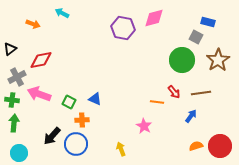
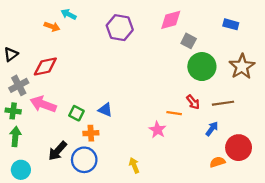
orange arrow: (33, 24) -> (52, 27), moved
purple hexagon: (123, 28) -> (120, 28), moved
gray square: (196, 37) -> (189, 41), moved
pink star: (144, 126) -> (157, 130), moved
red circle: (220, 146) -> (239, 148), moved

